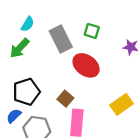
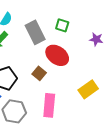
brown square: (65, 99) -> (39, 73), moved

